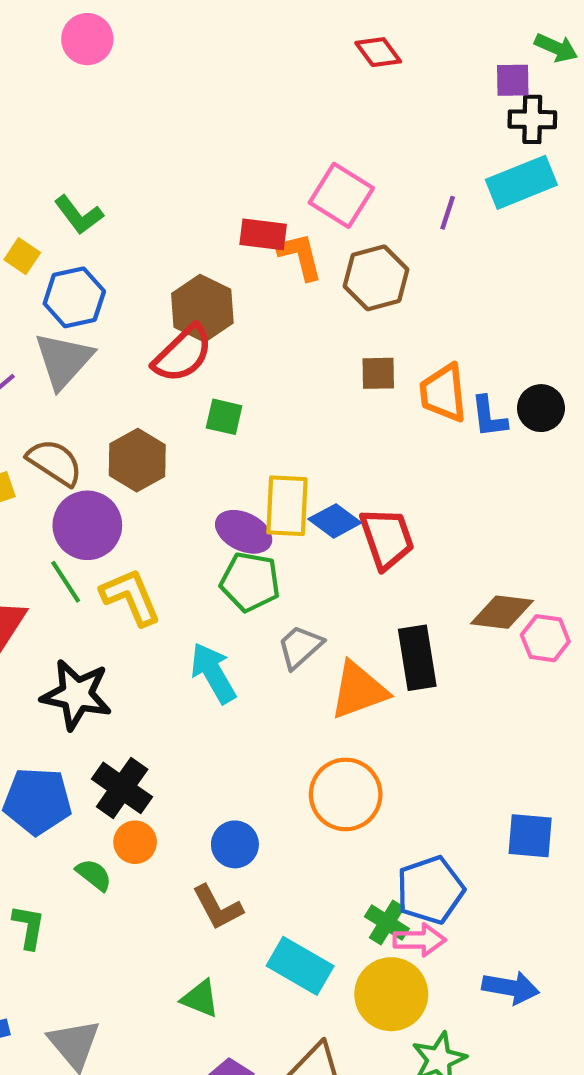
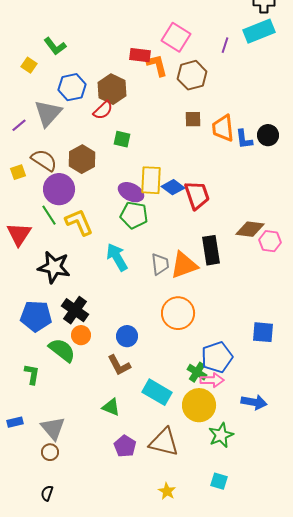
blue hexagon: (74, 297) -> (72, 87), moved
red semicircle: (183, 354) -> (103, 110), size x0.7
gray trapezoid: (300, 647) -> (160, 264), moved, turned 125
green semicircle: (94, 875) -> (62, 350), size x1.6

